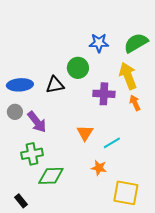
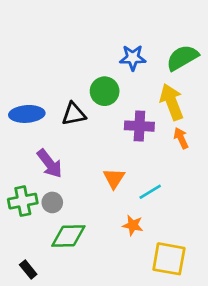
gray circle: (15, 112) -> (52, 202), moved
green cross: (32, 154) -> (23, 201), moved

